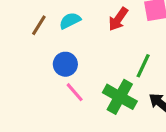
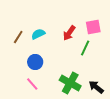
green line: (143, 66) -> (85, 48), moved
pink line: (75, 92) -> (32, 84), moved

